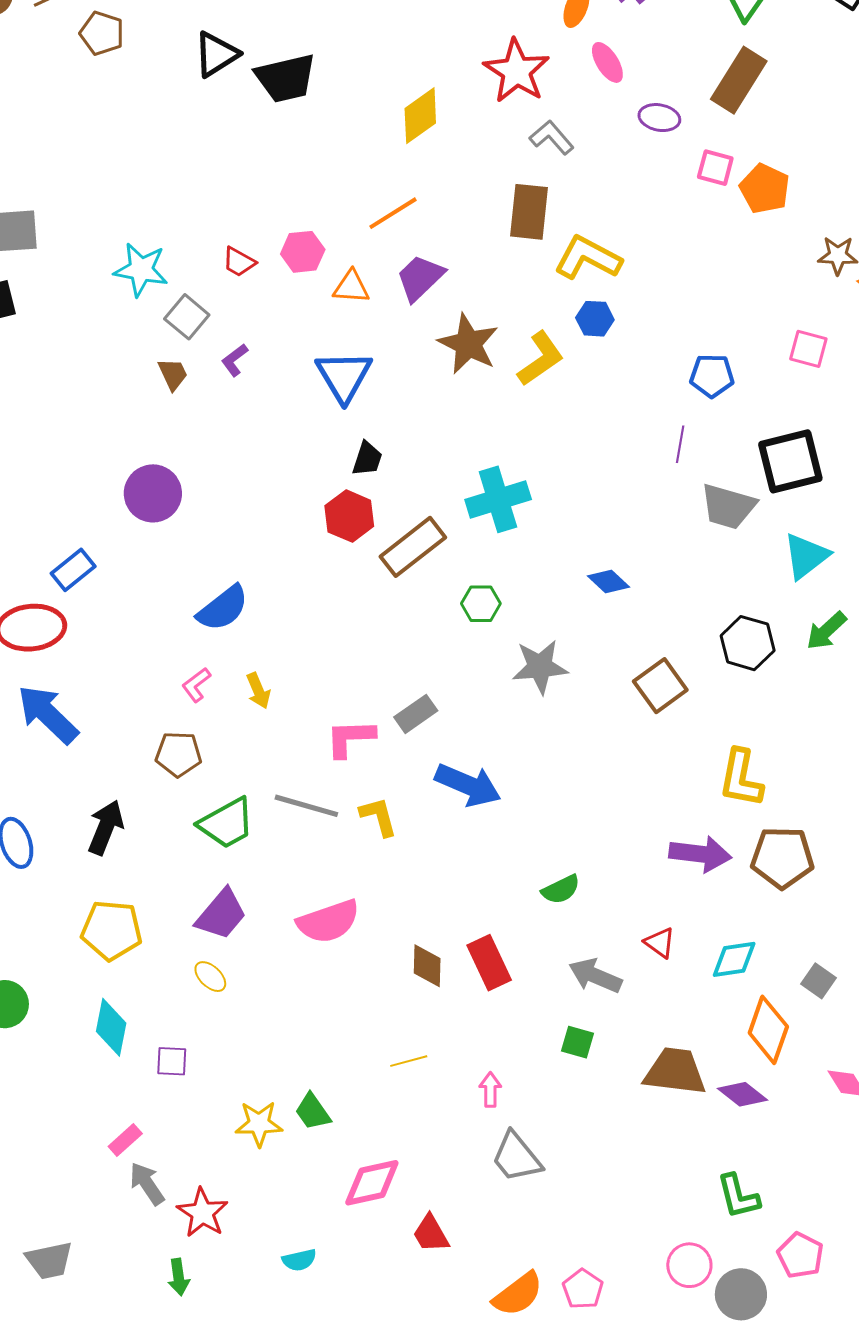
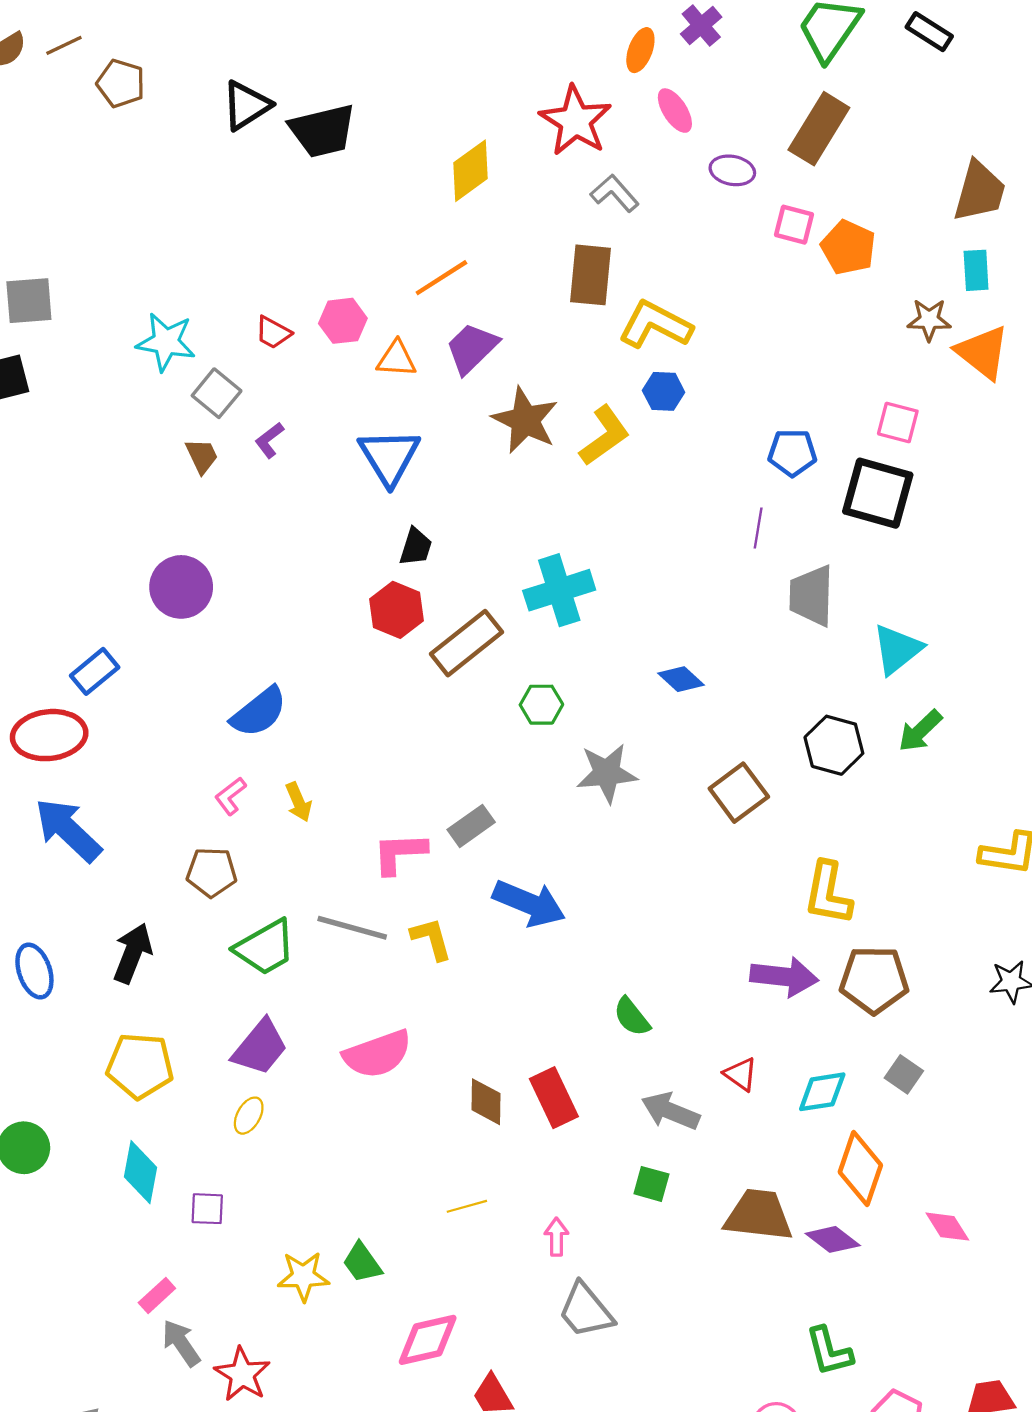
black square: (790, 461) -> (878, 493), moved, turned 30
gray trapezoid: (728, 506) -> (811, 596), turned 76
green semicircle: (561, 889) -> (632, 1017), turned 78
yellow ellipse: (210, 977) -> (249, 1116), turned 76
gray square: (818, 981) -> (904, 1074), moved

